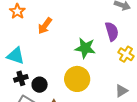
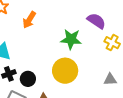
purple semicircle: (112, 31) -> (96, 21), turned -36
gray triangle: (121, 91) -> (110, 79), turned 32

